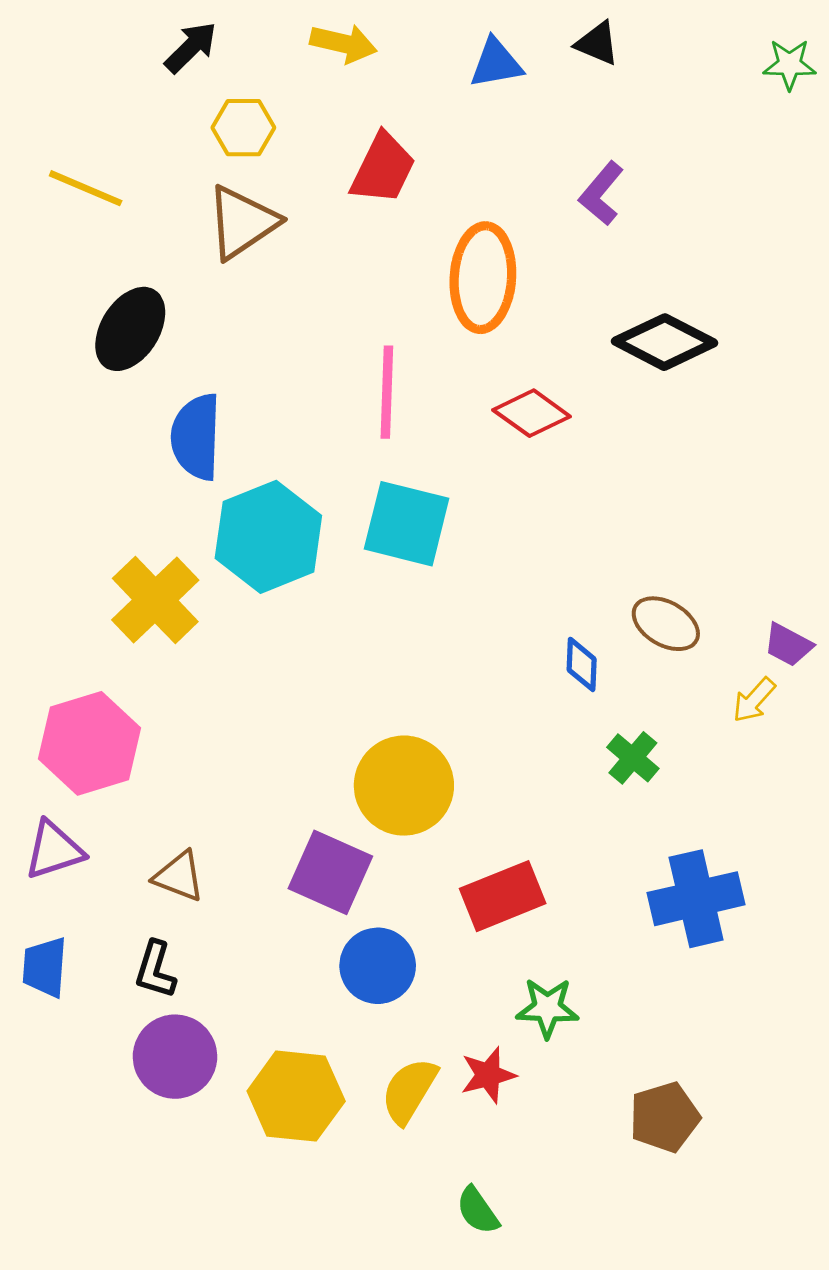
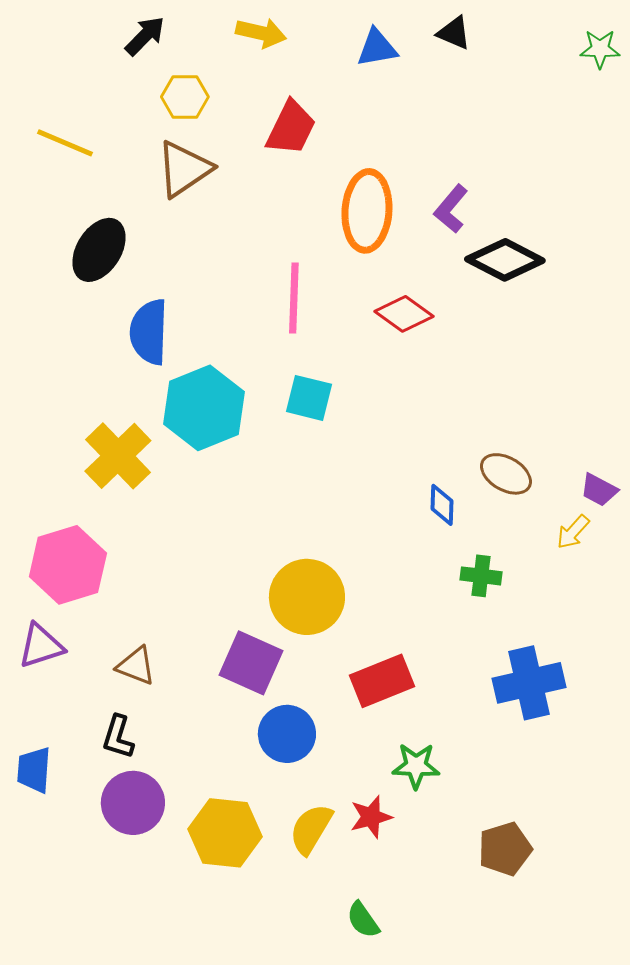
purple L-shape: (601, 193) -> (451, 209), moved
cyan square: (407, 524) -> (309, 398), size x0.7
green cross: (633, 758) -> (481, 576), turned -33
blue trapezoid: (45, 967) -> (34, 770), moved

